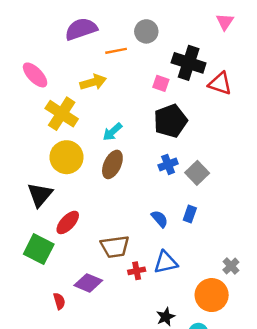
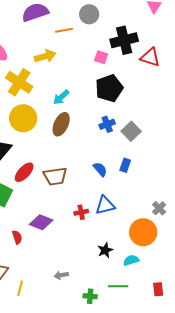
black cross: (189, 63) -> (124, 40), turned -32
brown trapezoid: (115, 247) -> (55, 176), moved

